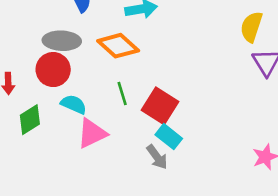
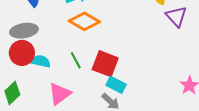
orange diamond: (118, 46) -> (84, 21), moved
cyan semicircle: (74, 104) -> (41, 61), moved

